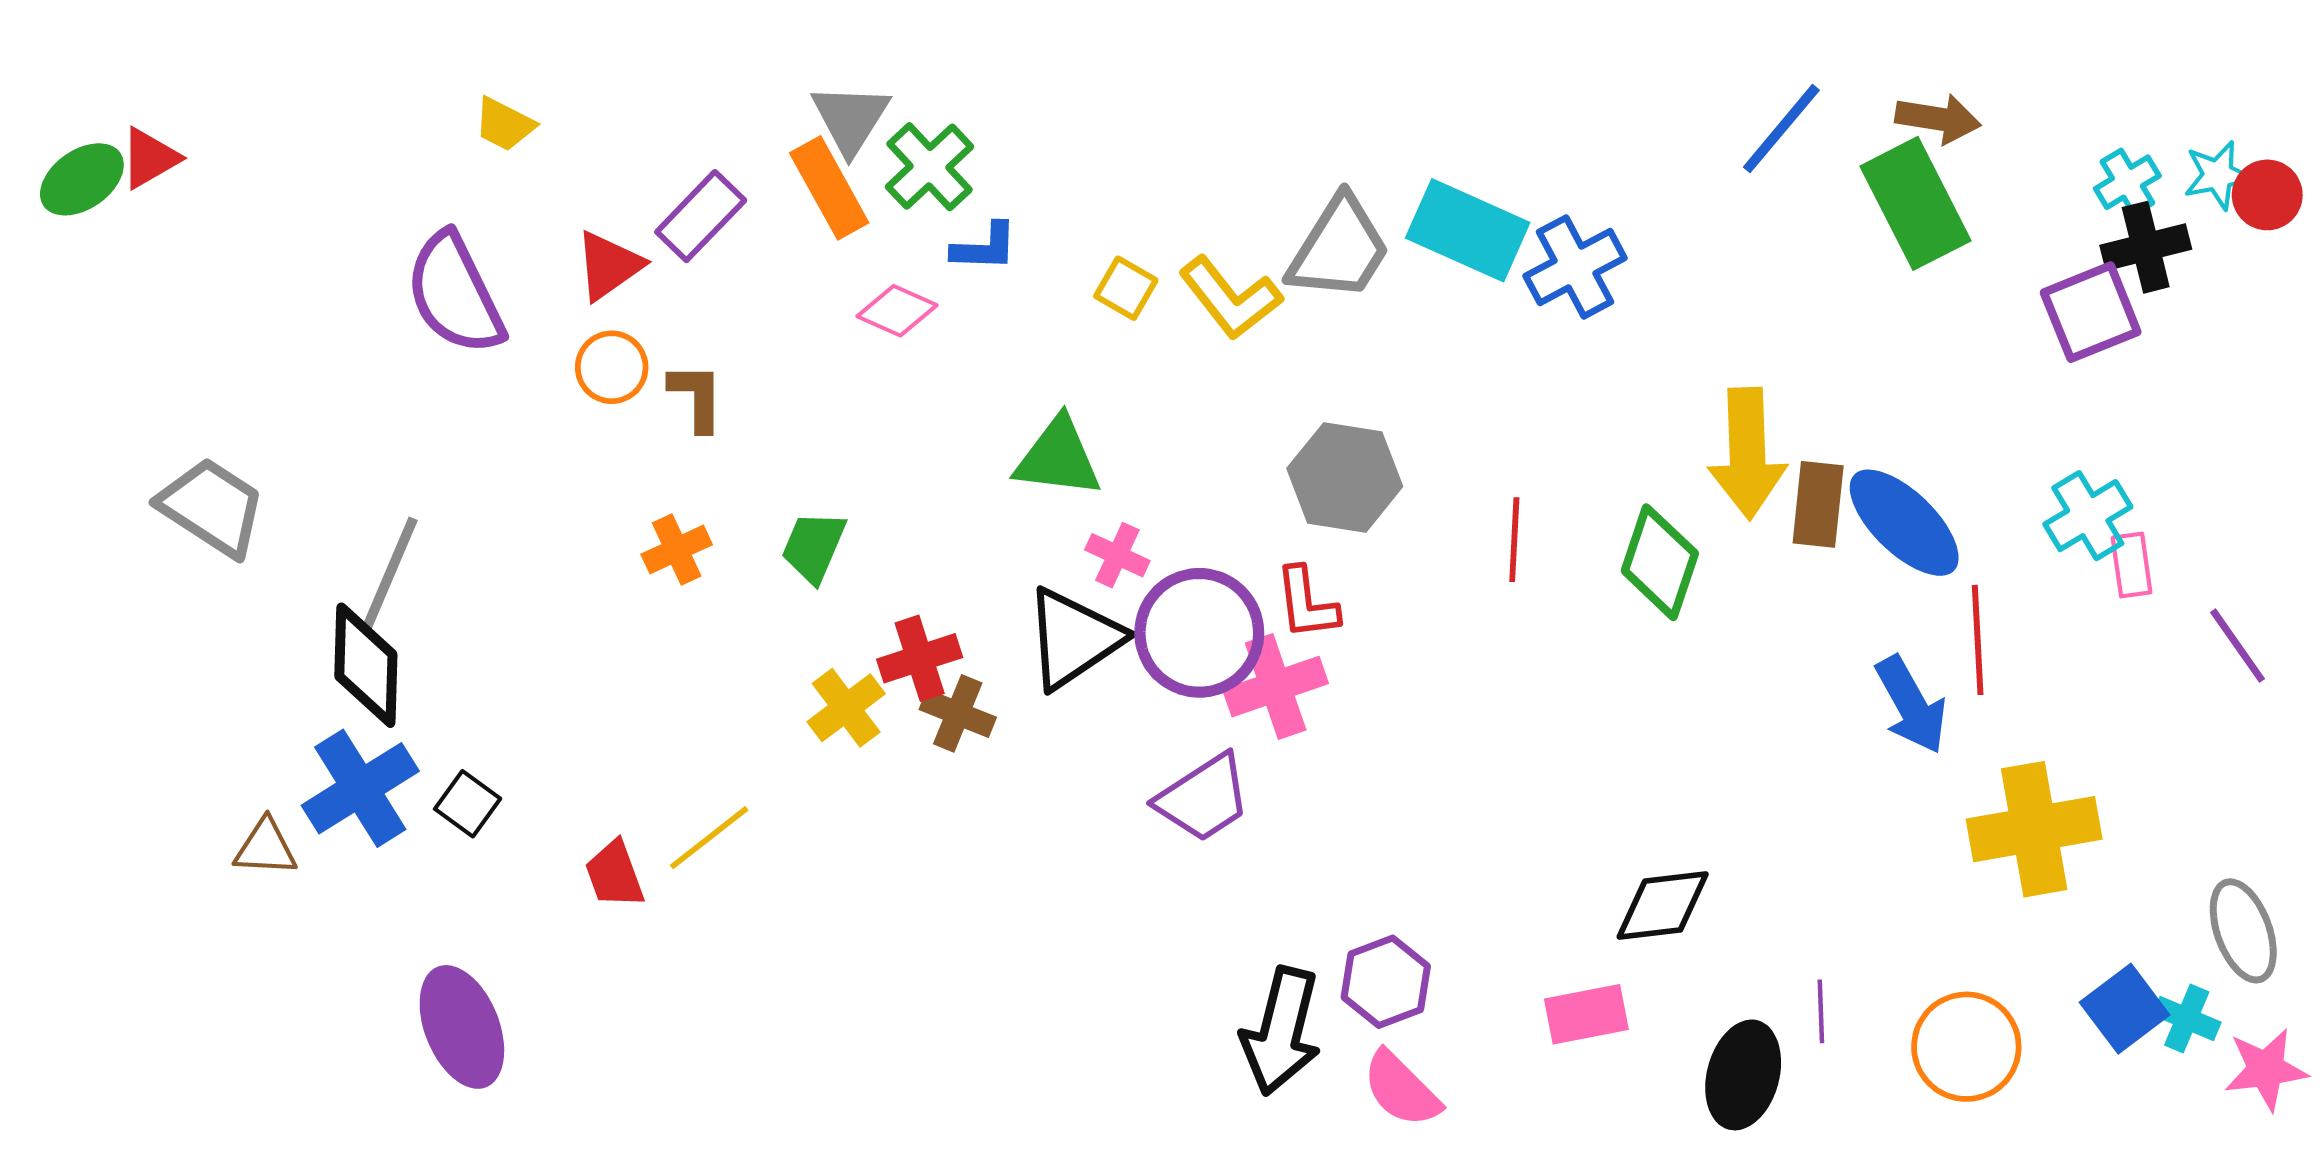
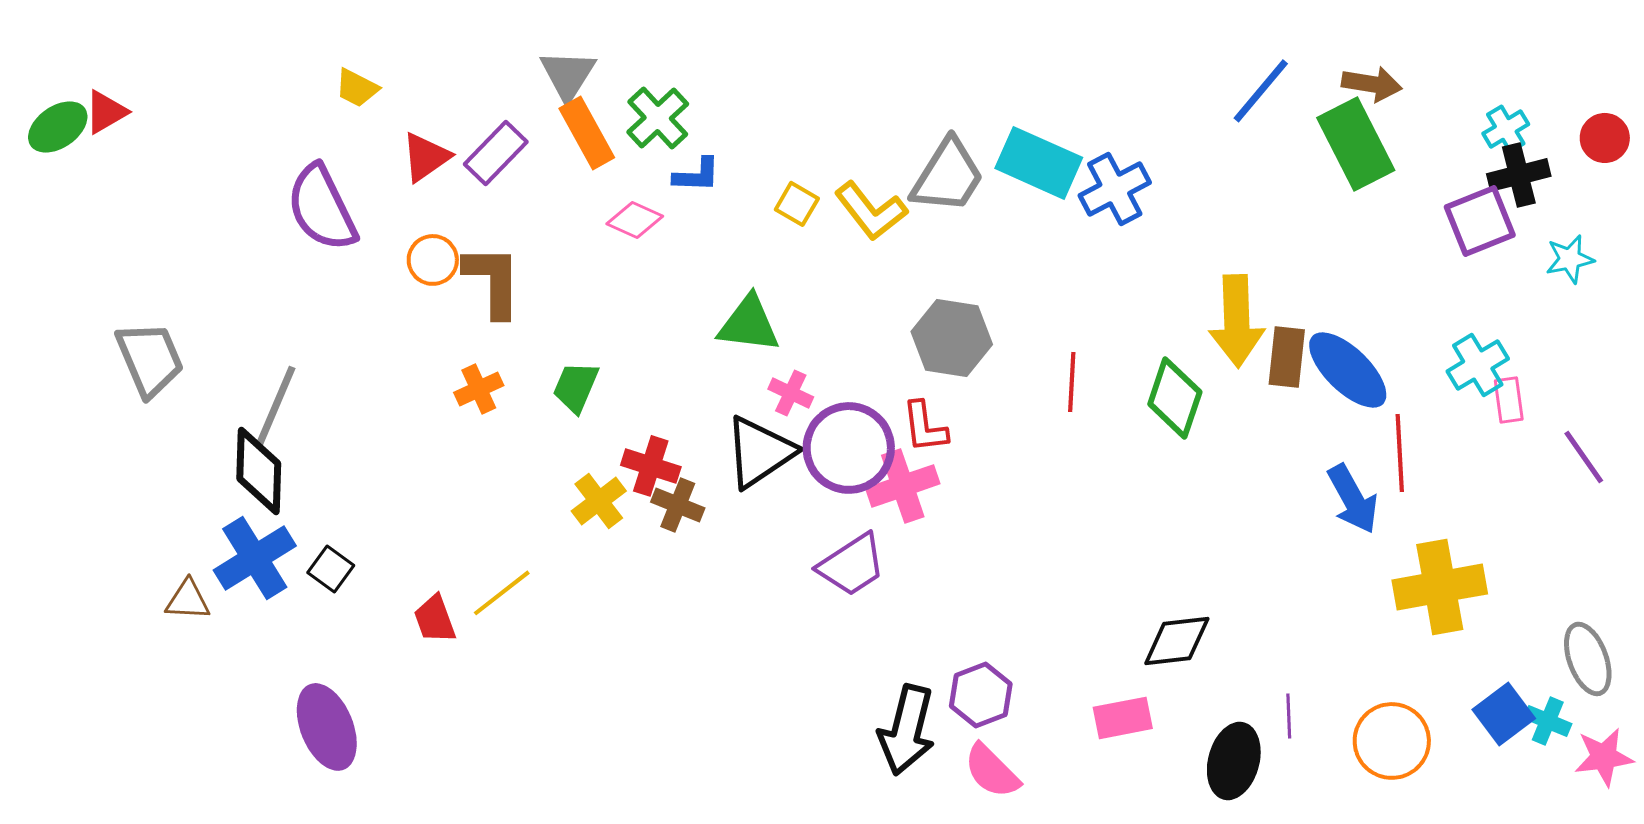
gray triangle: (850, 119) -> (568, 75), moved
cyan star: (2218, 175) -> (1570, 259), moved
red triangle: (609, 266) -> (426, 157), moved
brown L-shape: (696, 397) -> (493, 281), size x1.5
gray trapezoid: (212, 507) -> (150, 359), turned 34
red cross: (920, 658) -> (651, 466), turned 36

